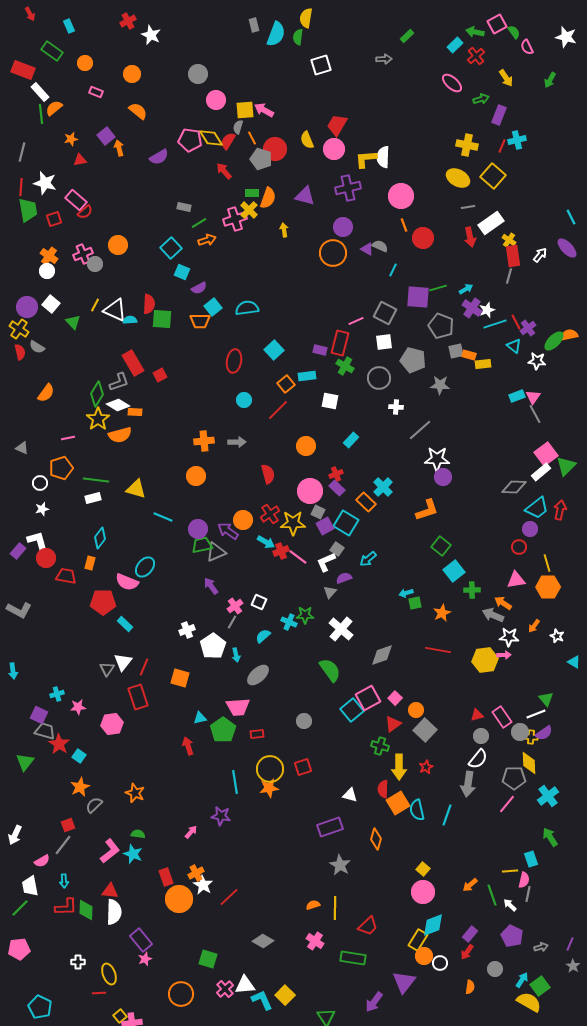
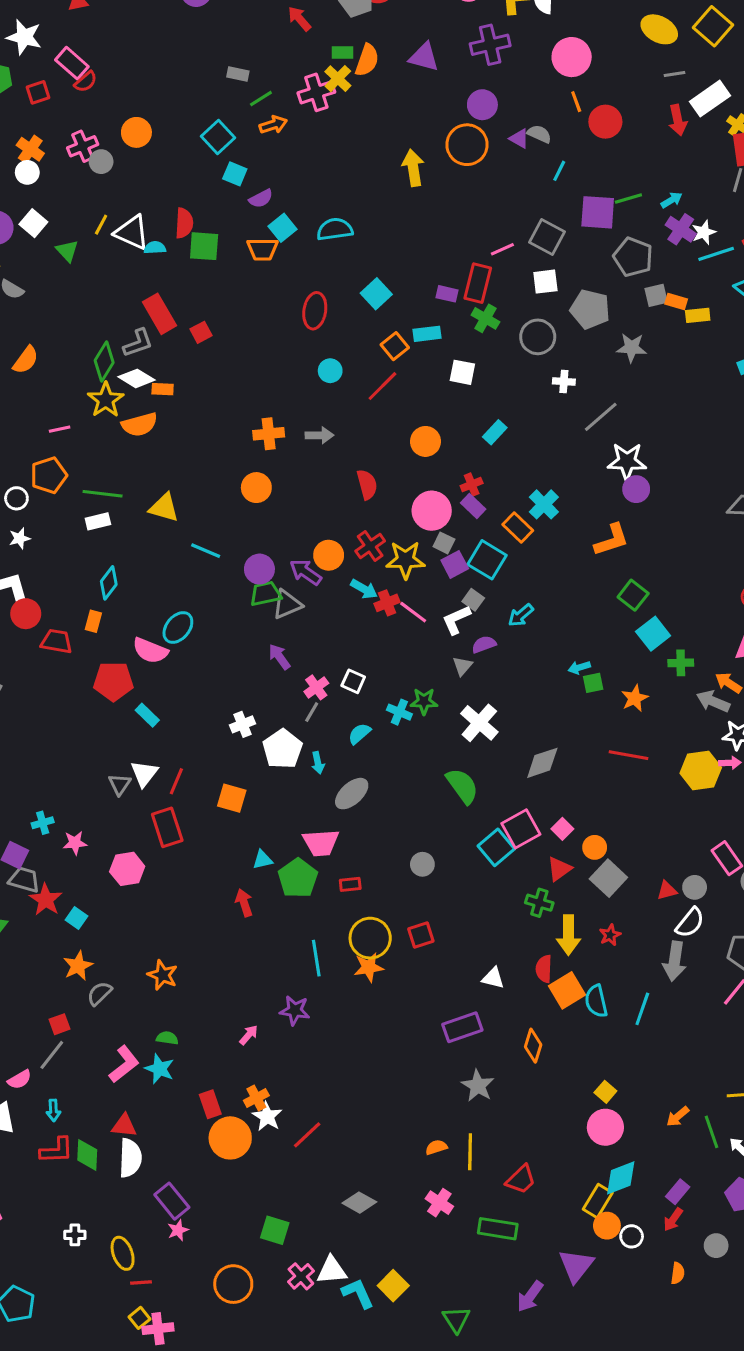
yellow arrow: (284, 230) -> (413, 168), moved, size x1.6
red triangle: (477, 715) -> (667, 890), moved
red line: (99, 993) -> (141, 1283), moved

